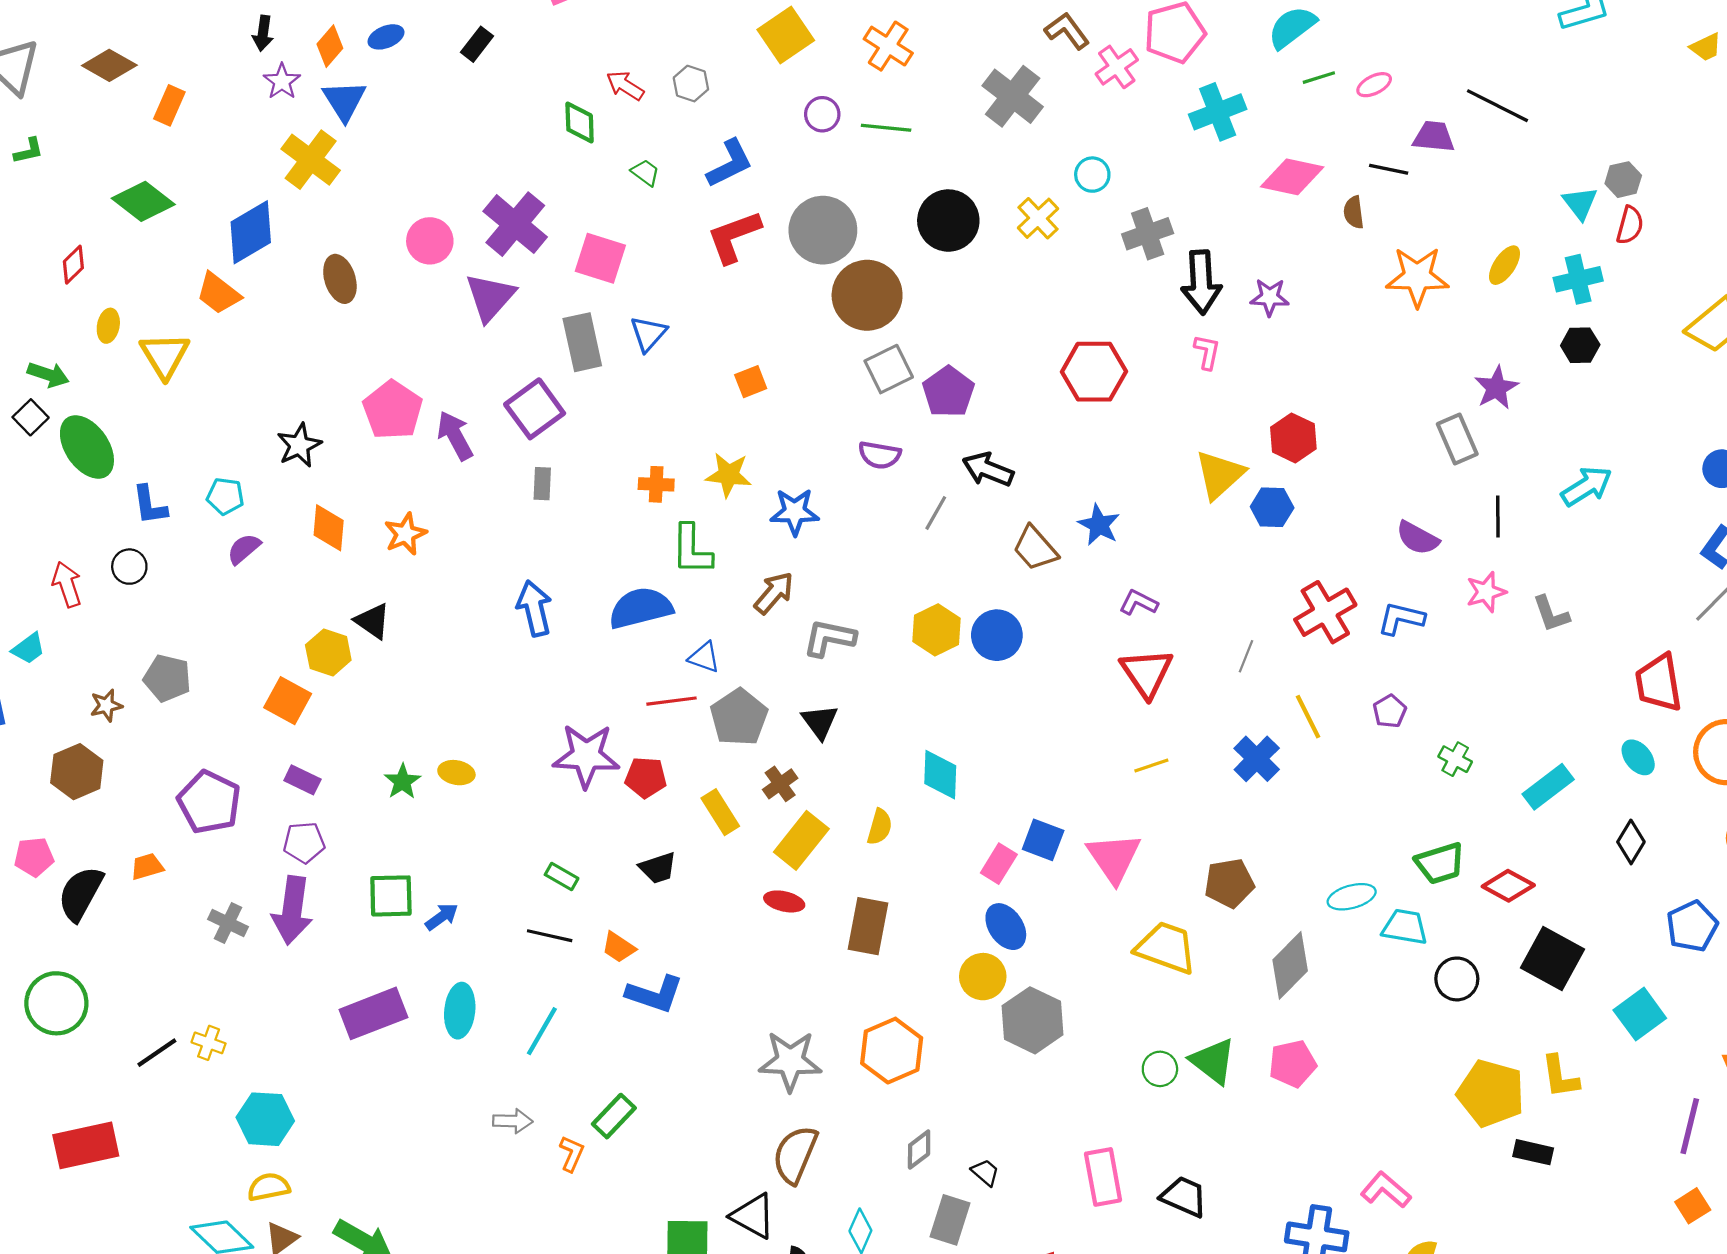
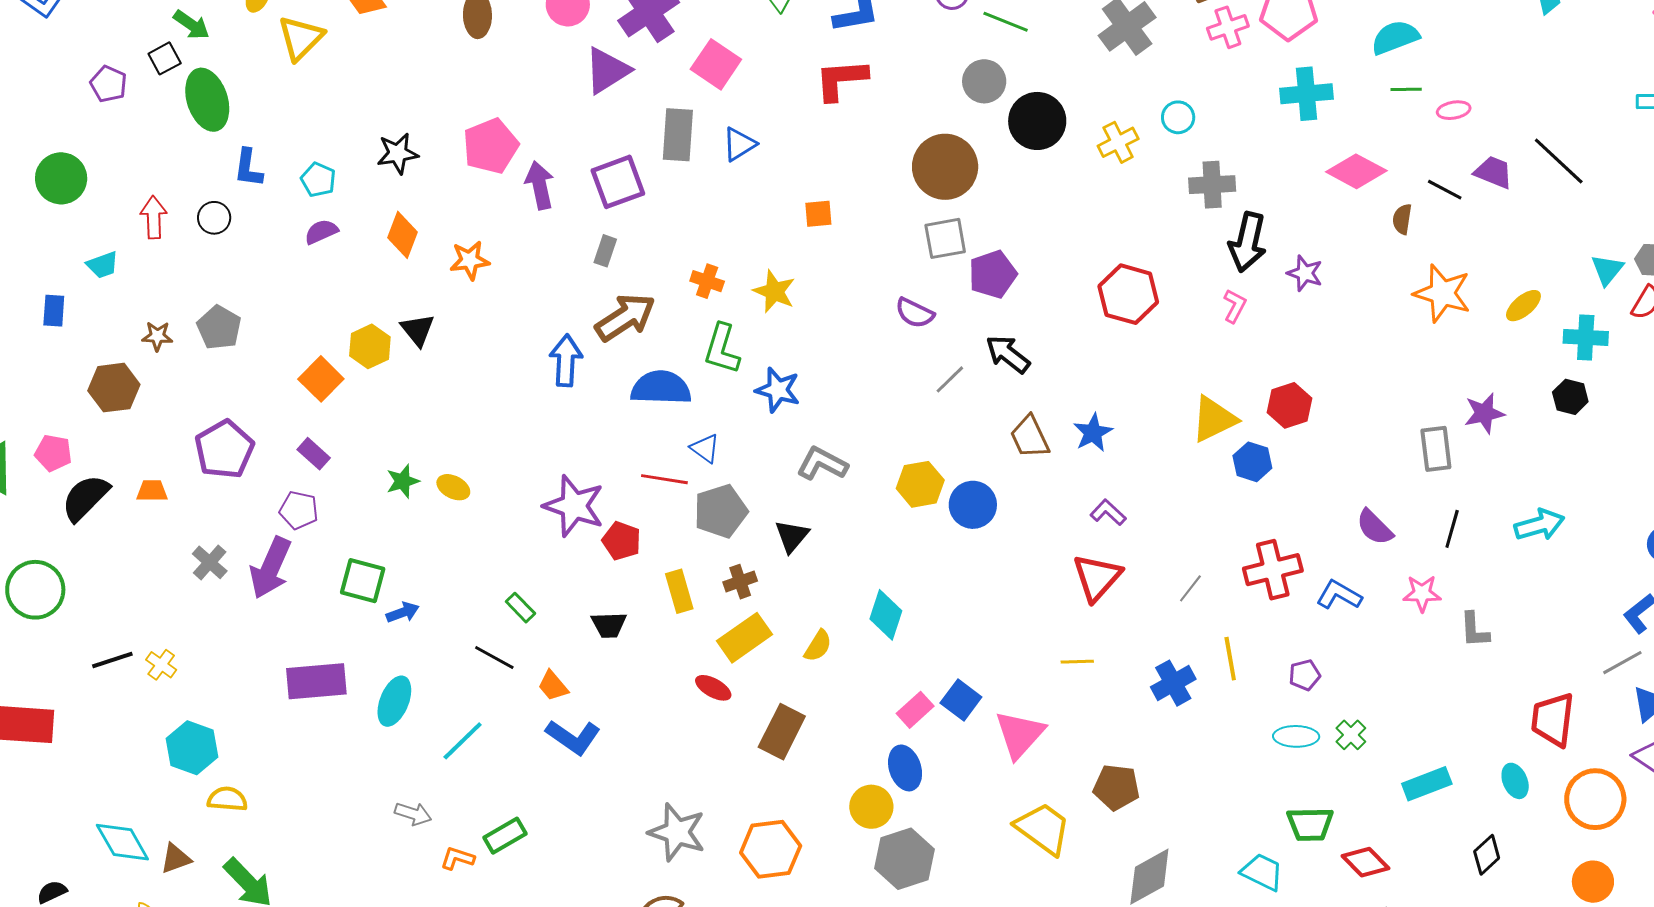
gray circle: (823, 230) -> (984, 81), moved, size x0.7
blue star: (795, 512) -> (778, 390), moved
brown arrow: (774, 593) -> (625, 317), moved, size x1.4
cyan ellipse: (1352, 897) -> (1296, 736), moved
orange L-shape: (572, 1154) -> (457, 858), turned -112
yellow semicircle: (269, 1187) -> (227, 799), moved

